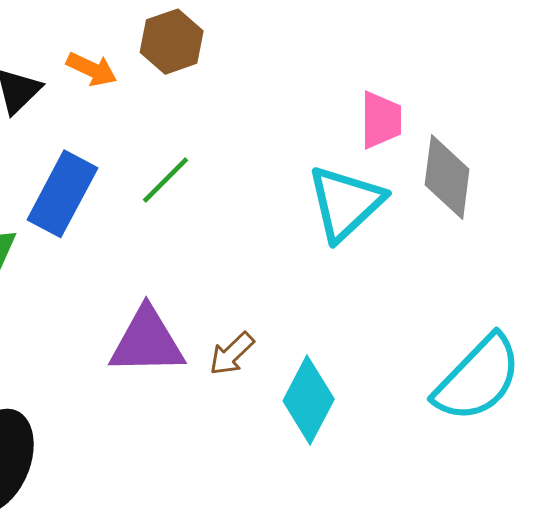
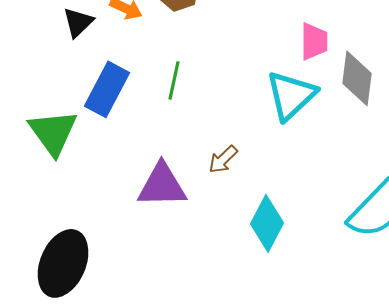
green line: (166, 180) -> (174, 80), turned -33
brown arrow: (232, 354) -> (223, 159), moved

